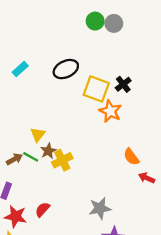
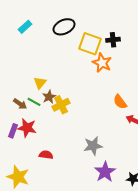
black cross: (123, 84) -> (113, 40), turned 32
brown arrow: (14, 159) -> (20, 104), turned 64
red semicircle: (42, 209) -> (46, 155), moved, turned 56
red star: (16, 217) -> (27, 128), moved

